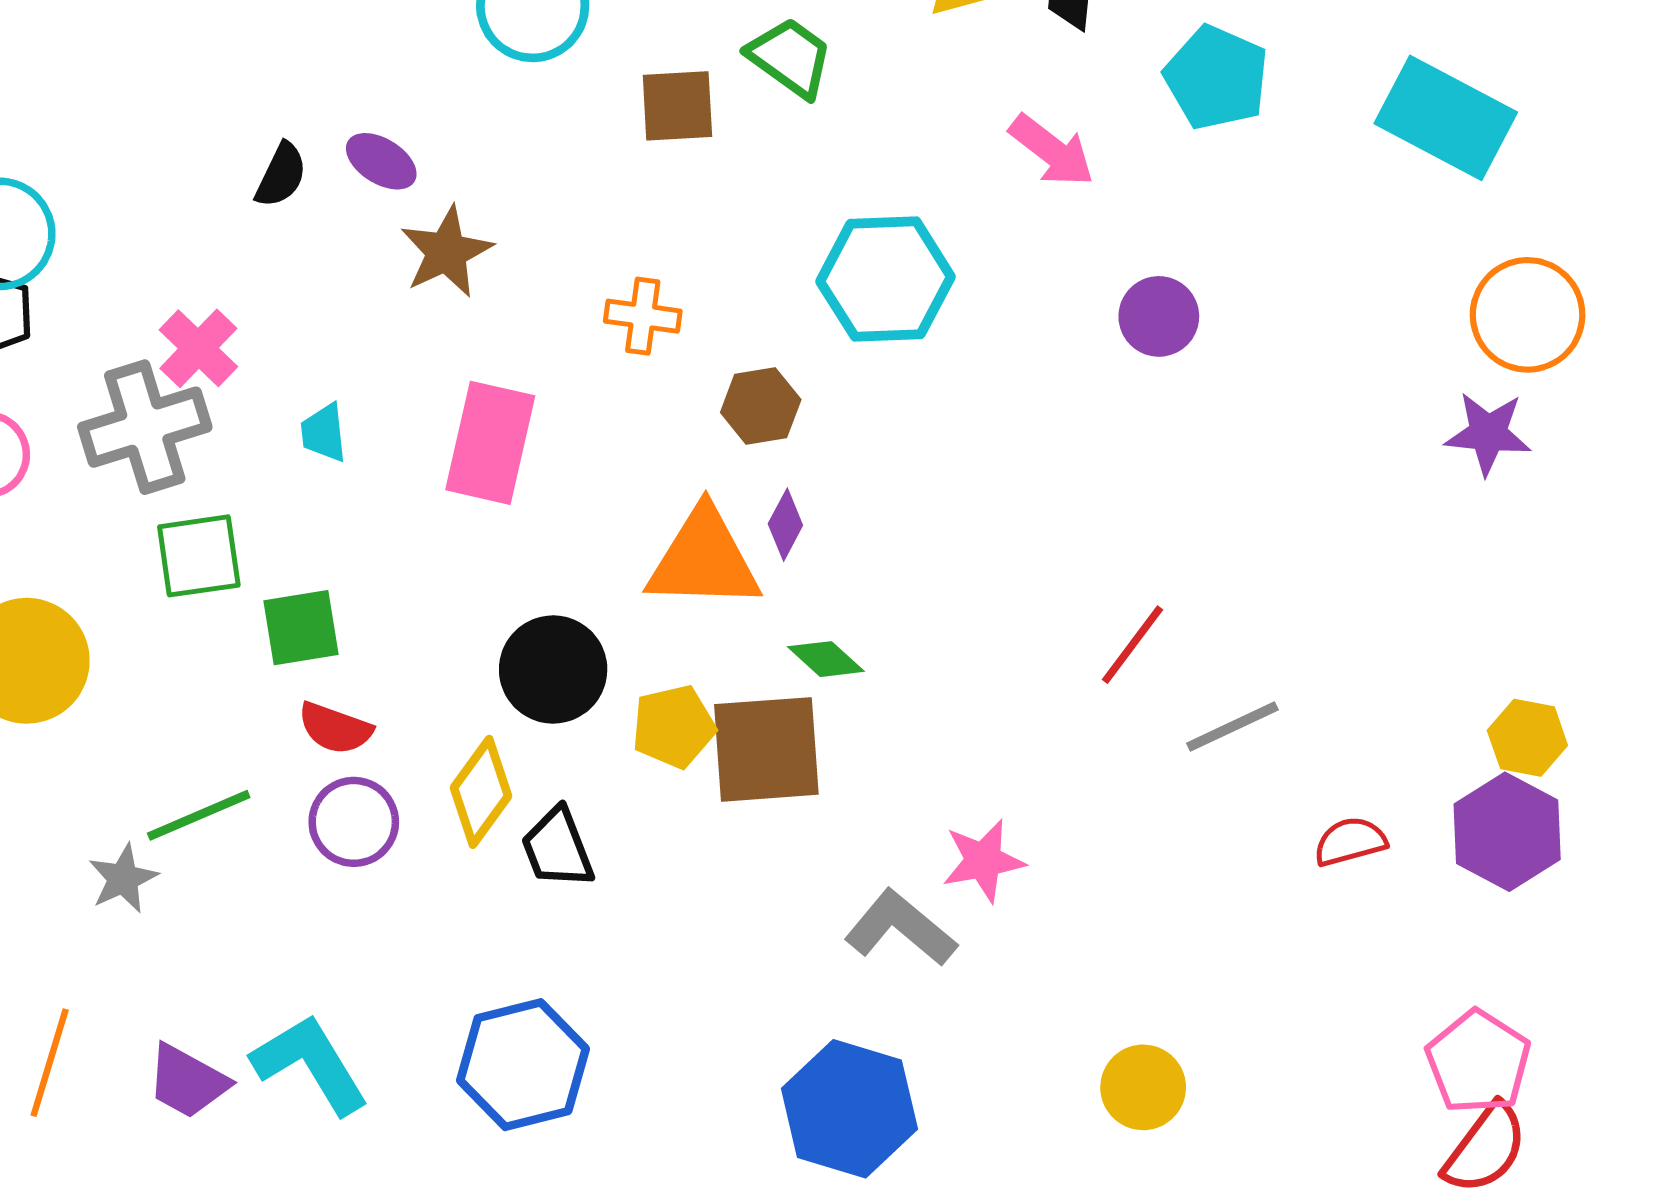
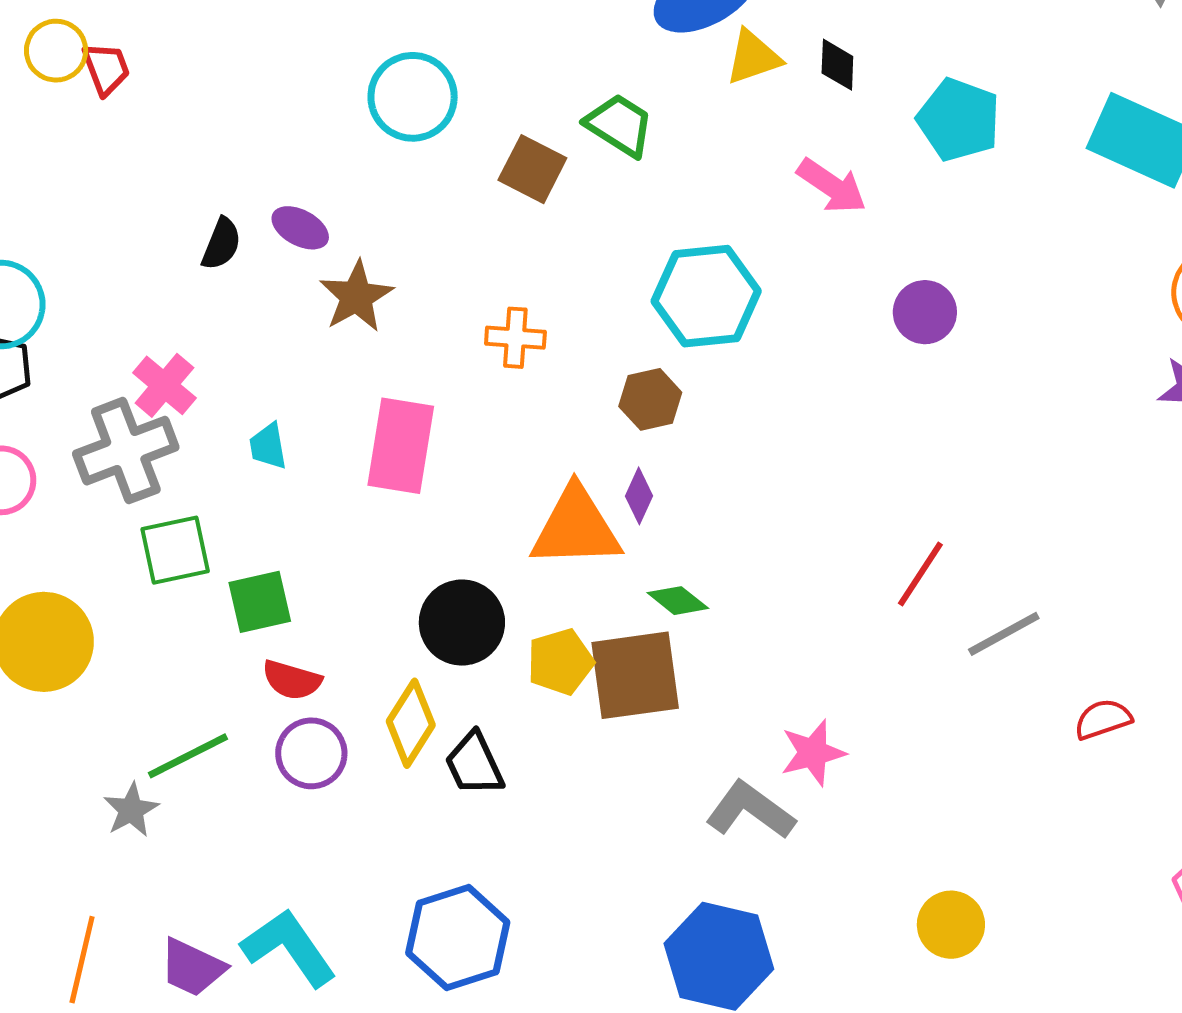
brown square: (677, 106) -> (532, 169), turned 34
brown hexagon: (761, 406) -> (650, 399), moved

